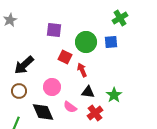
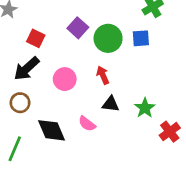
purple square: (54, 30) -> (78, 28), moved, turned 35
red square: (65, 57) -> (36, 38), moved
pink circle: (52, 87) -> (65, 79), moved
red cross: (95, 113) -> (170, 132), moved

